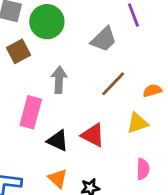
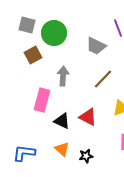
gray trapezoid: (104, 39) -> (96, 46), turned 70

